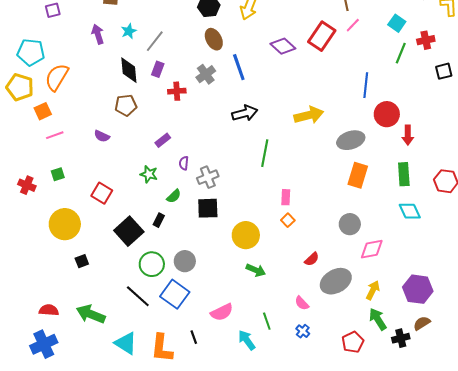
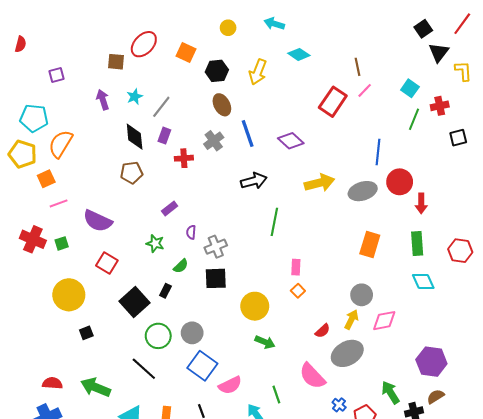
purple diamond: (283, 46) -> (291, 141), moved
purple semicircle: (102, 136) -> (98, 221), moved, size x1.8
gray ellipse: (351, 140) -> (363, 191), moved
red cross: (27, 185) -> (33, 239), moved, size x1.4
yellow arrow: (373, 290) -> (351, 319), moved
blue square: (175, 294) -> (202, 366), moved
pink semicircle: (302, 303) -> (312, 376), size x1.8
blue cross: (303, 331) -> (339, 405), moved

